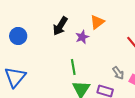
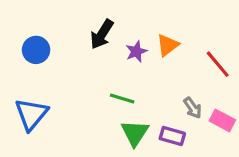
orange triangle: (97, 22) -> (168, 45), moved
green line: (73, 67) -> (122, 98), turned -63

